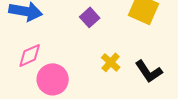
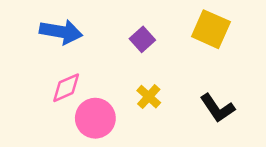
yellow cross: (111, 62) -> (149, 97), moved

